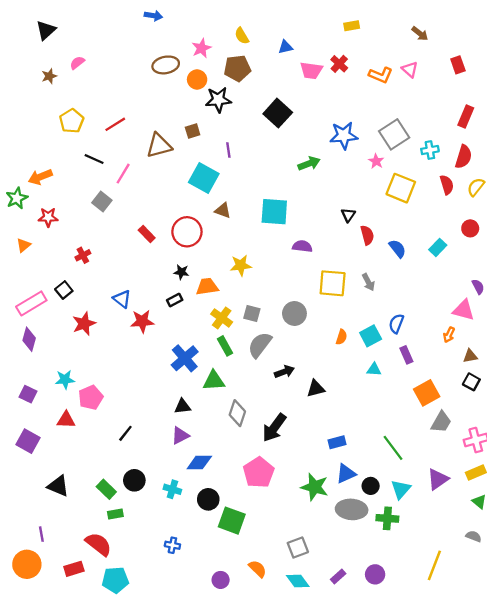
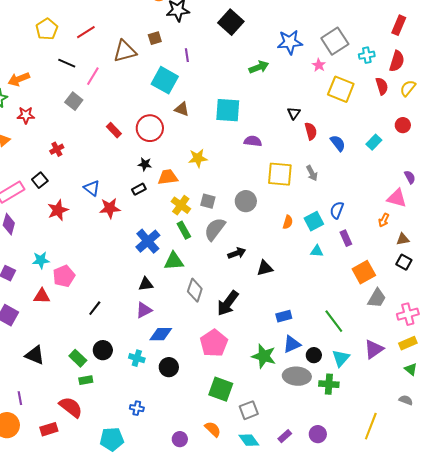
green square: (232, 521) -> (221, 389), moved
cyan pentagon: (115, 580) -> (112, 439), moved

